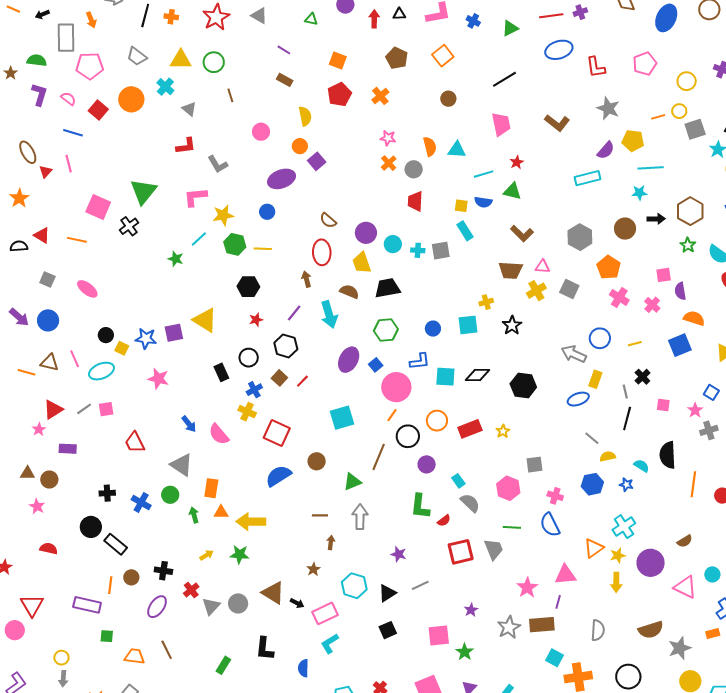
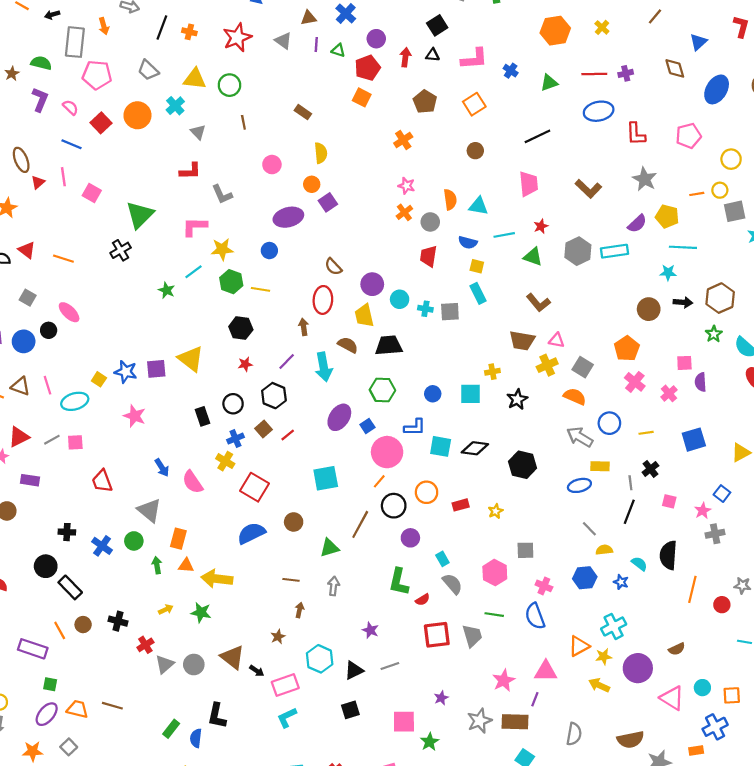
purple line: (284, 50) -> (316, 45), moved, turned 56
red pentagon: (339, 95) -> (367, 68), moved
blue semicircle: (483, 202) -> (468, 243), moved
pink square: (98, 207) -> (92, 193), moved, size x0.7
gray hexagon: (580, 237) -> (578, 251), moved
orange semicircle: (694, 318) -> (575, 396), moved
black circle: (106, 335) -> (49, 330), moved
yellow rectangle: (595, 379) -> (600, 466), turned 66
red rectangle: (470, 429) -> (461, 505), size x0.7
gray arrow: (360, 517) -> (334, 586), size x0.7
yellow arrow: (616, 582) -> (599, 685), turned 108
orange line: (110, 585) -> (60, 630), turned -42
purple ellipse: (157, 607) -> (47, 714), moved
brown line: (167, 650) -> (112, 706), turned -54
blue semicircle: (303, 668) -> (196, 738), moved

